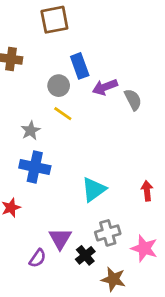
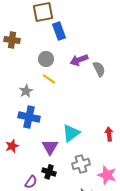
blue rectangle: (80, 66) -> (59, 31), moved
purple triangle: (60, 239) -> (50, 147), moved
black cross: (85, 255) -> (49, 172), moved, turned -32

